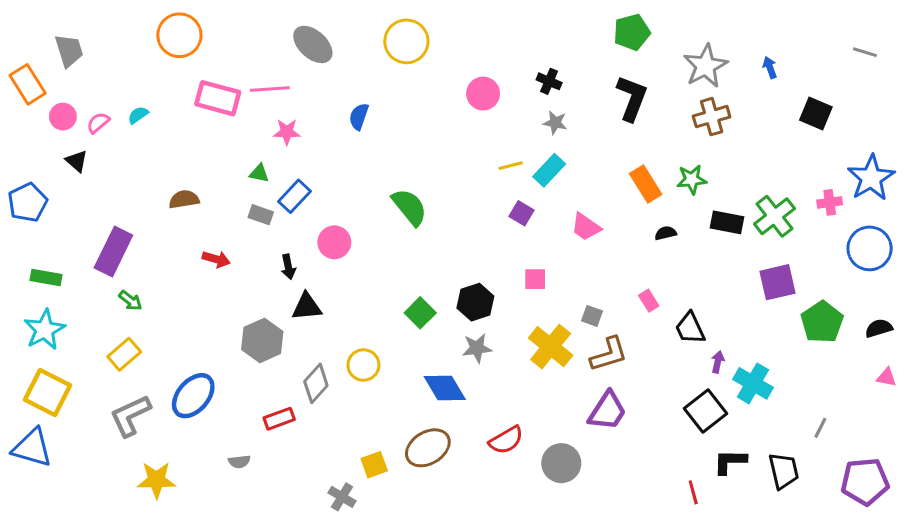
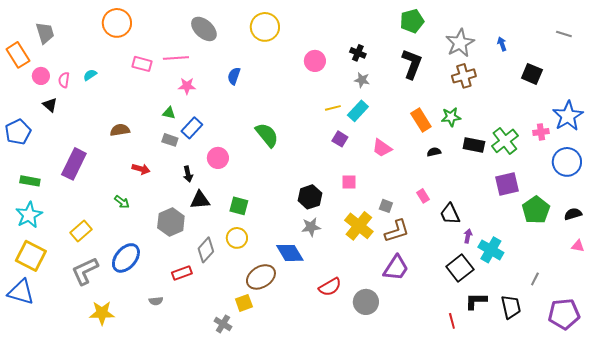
pink rectangle: (218, 98) -> (142, 64), size x0.7
pink semicircle: (98, 123) -> (64, 80), turned -42
green arrow: (130, 301) -> (122, 202), moved
green square: (420, 313) -> (239, 206), moved, turned -30
brown ellipse: (428, 448) -> (261, 277), moved

